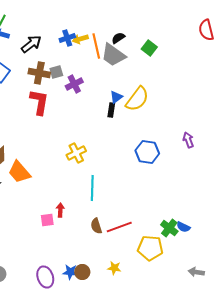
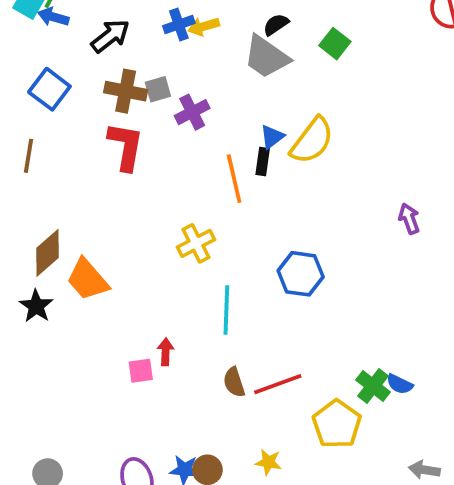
orange line: (96, 46) -> (234, 179), moved
blue hexagon: (147, 152) -> (301, 274), moved
yellow pentagon: (150, 248) -> (337, 424), turned 30

